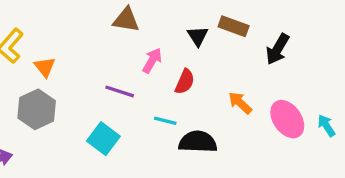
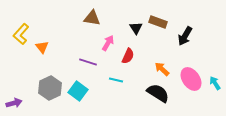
gray hexagon: (37, 109) -> (50, 88), moved
black semicircle: (198, 142) -> (158, 93), moved, turned 30

